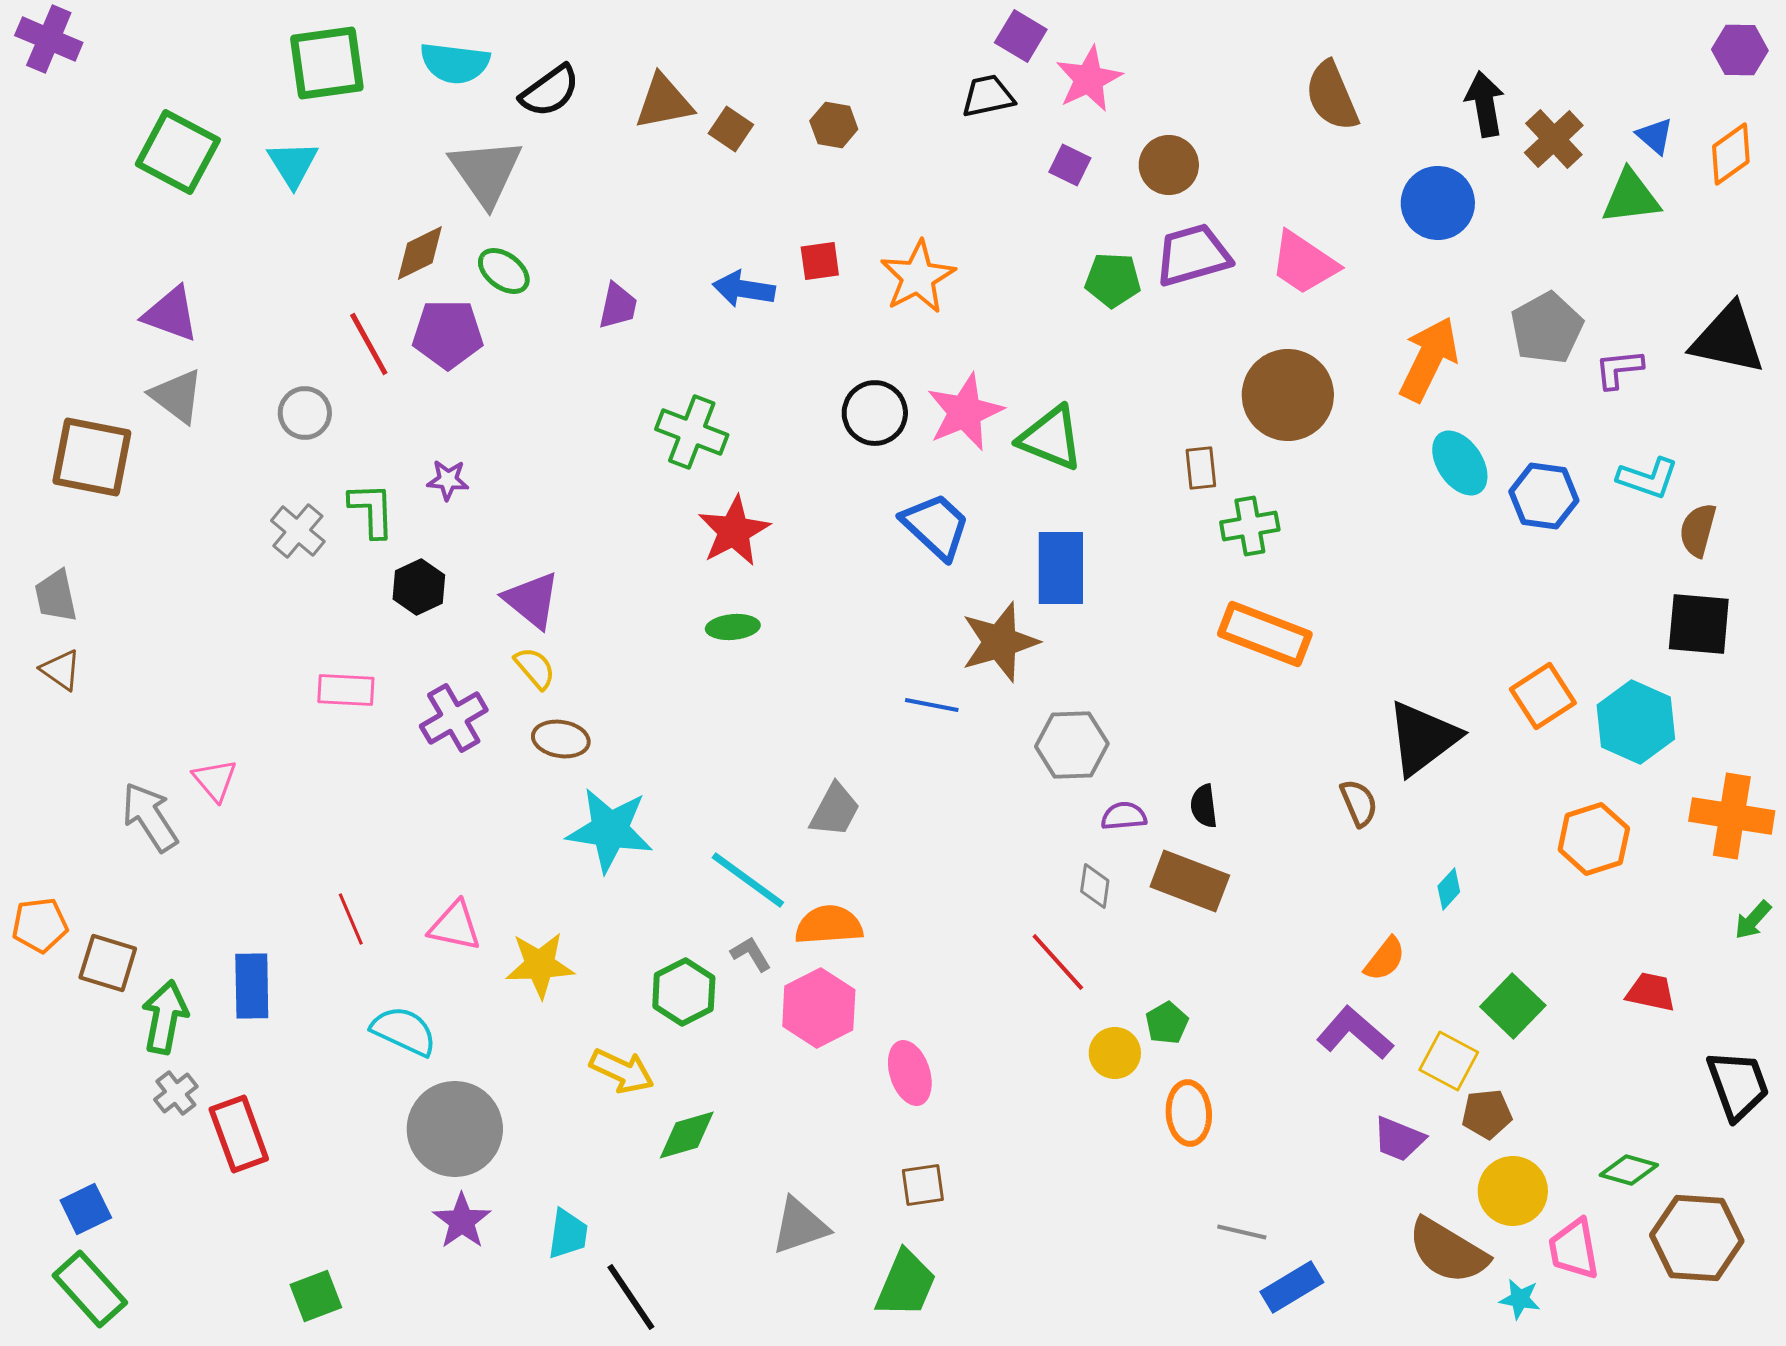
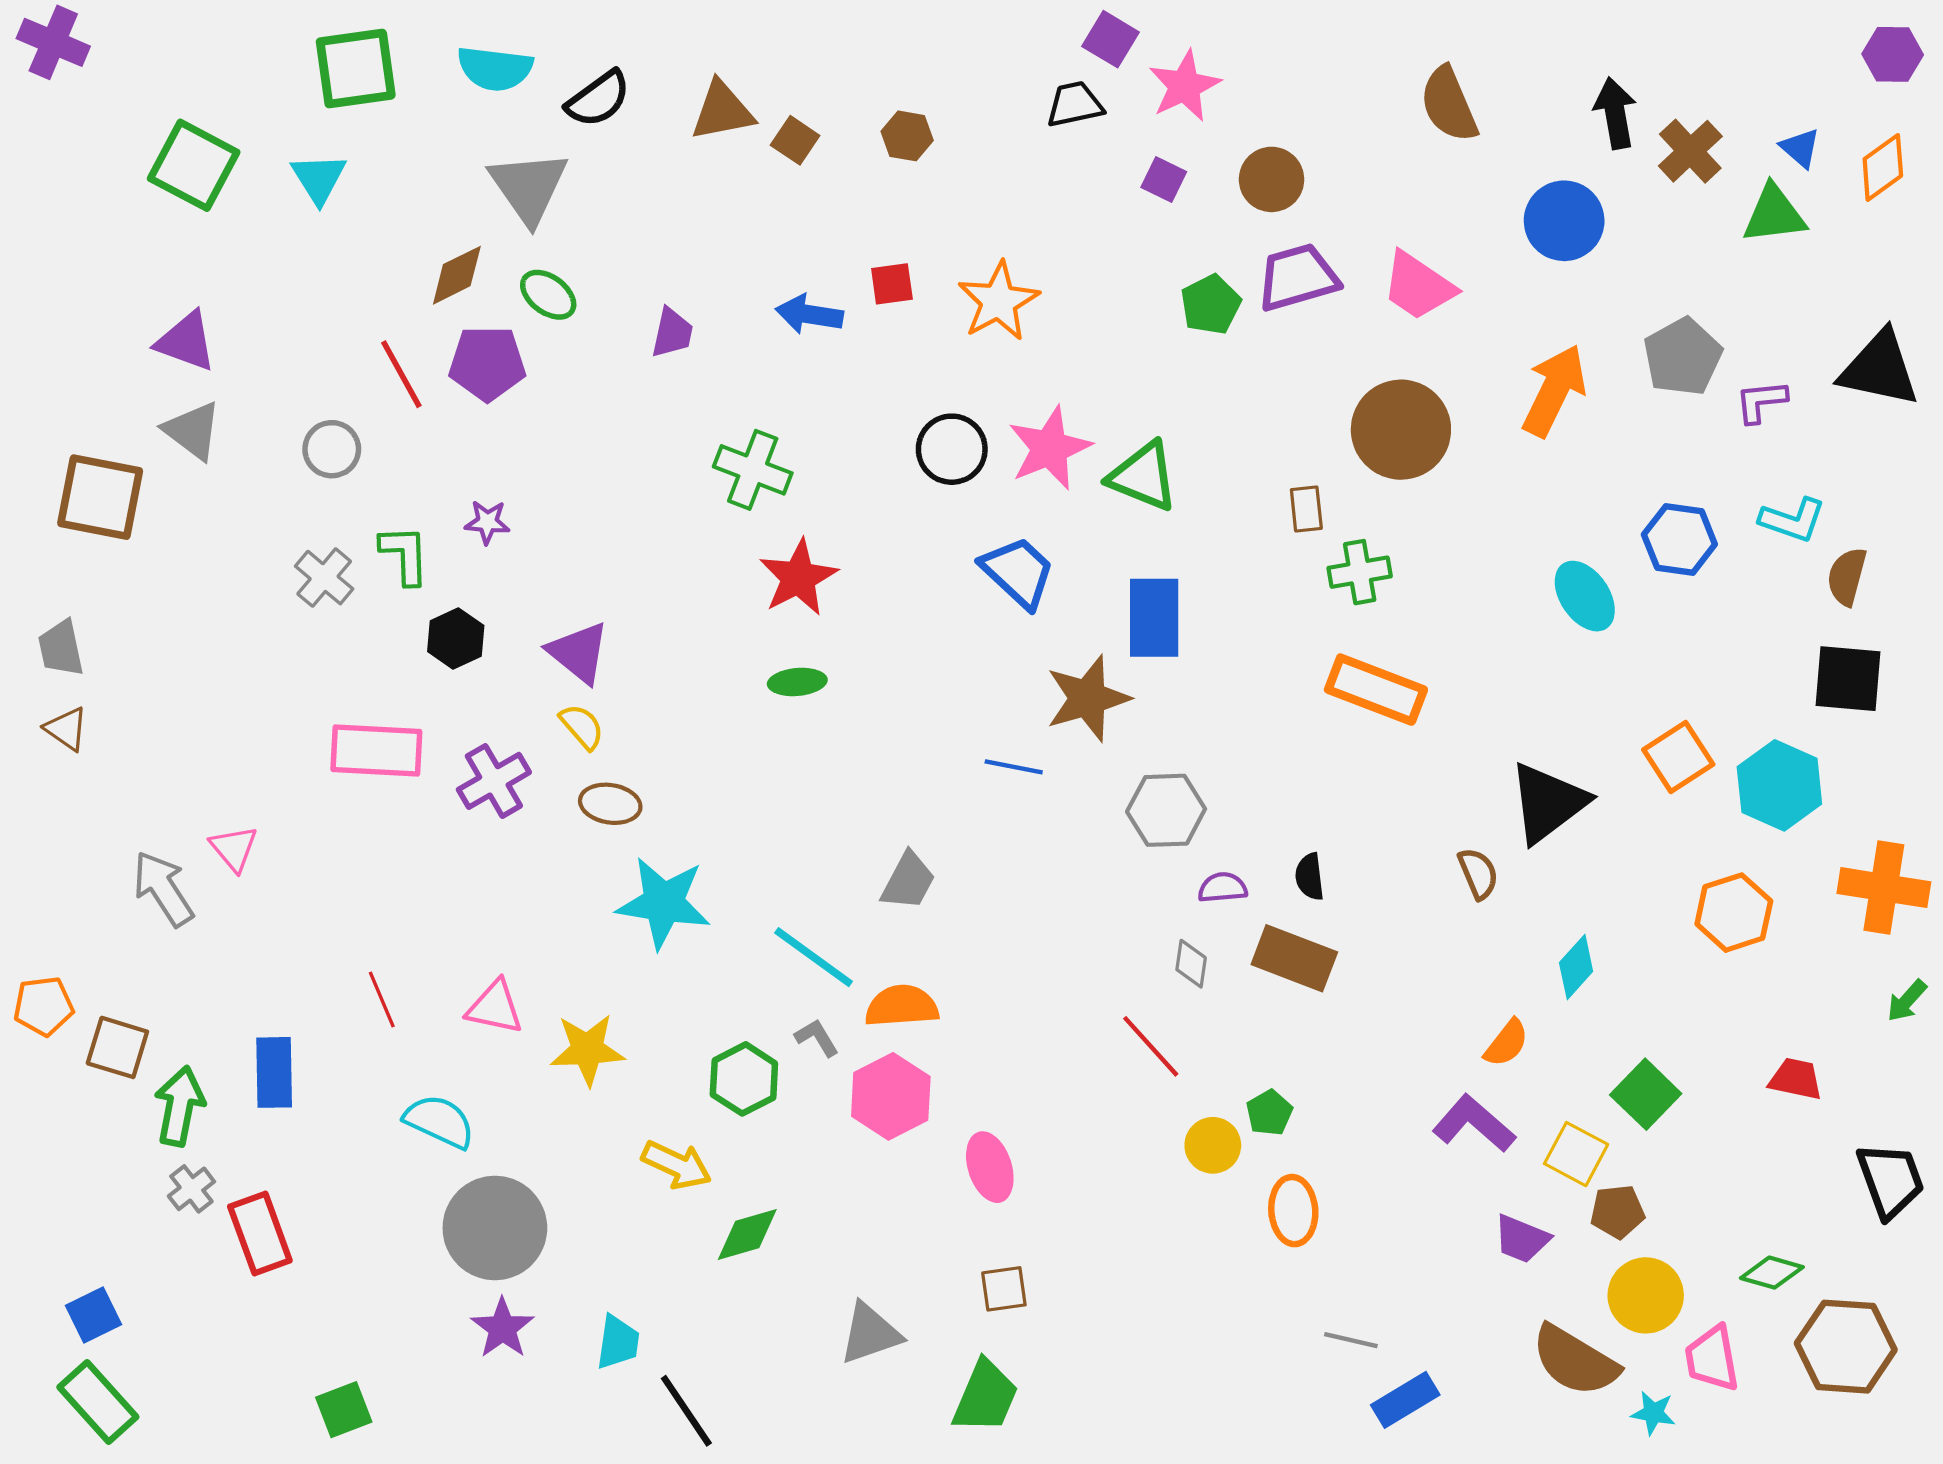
green pentagon: (1113, 280) -> (1211, 305), turned -30
cyan ellipse: (1460, 463) -> (1585, 596), moved
pink rectangle: (346, 690) -> (376, 750), size x1.5
cyan diamond: (1449, 889) -> (1576, 967), size x1.4

